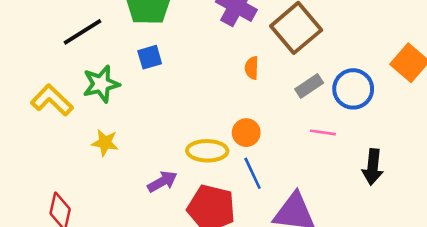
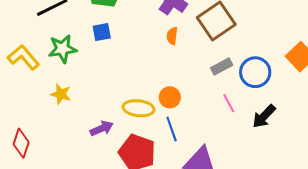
orange semicircle: (252, 68) -> (172, 36), moved
pink line: (323, 132) -> (229, 103), turned 48
black arrow: (373, 167) -> (264, 116), moved, turned 32

